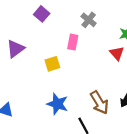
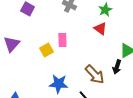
pink rectangle: (73, 42) -> (62, 40), moved

